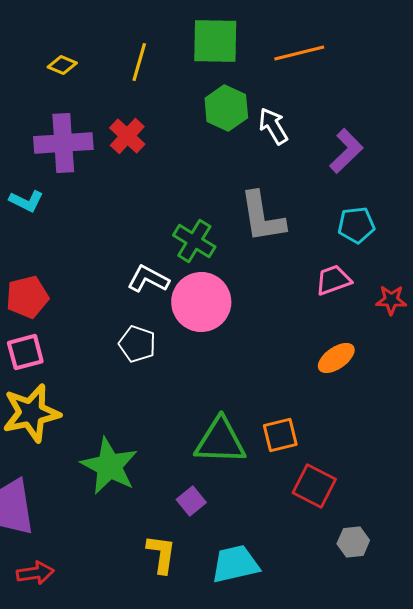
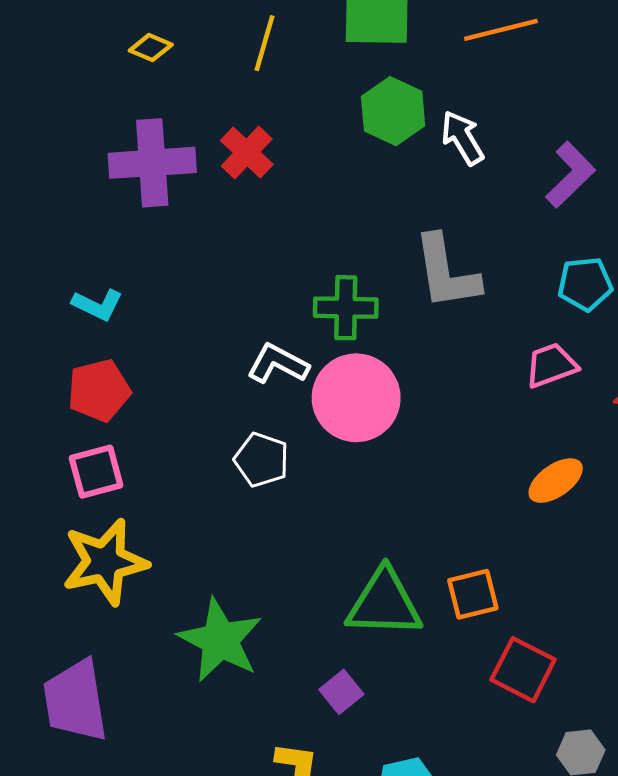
cyan L-shape: (26, 201) -> (98, 305), moved
green cross: (194, 241) -> (346, 308), turned -30

